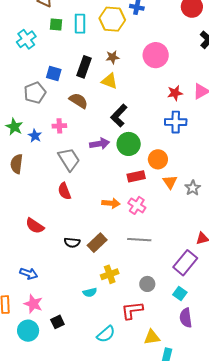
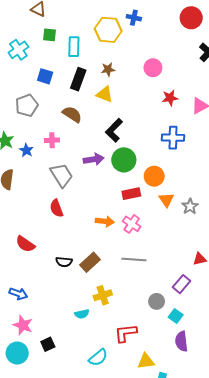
cyan rectangle: (80, 24) -> (74, 47), moved
pink circle: (156, 55) -> (153, 68), size x0.7
blue square: (54, 74) -> (45, 76), moved
red star: (175, 93) -> (170, 98), moved
purple rectangle: (185, 263) -> (181, 284), size x0.7
gray circle: (147, 284) -> (157, 301), moved

